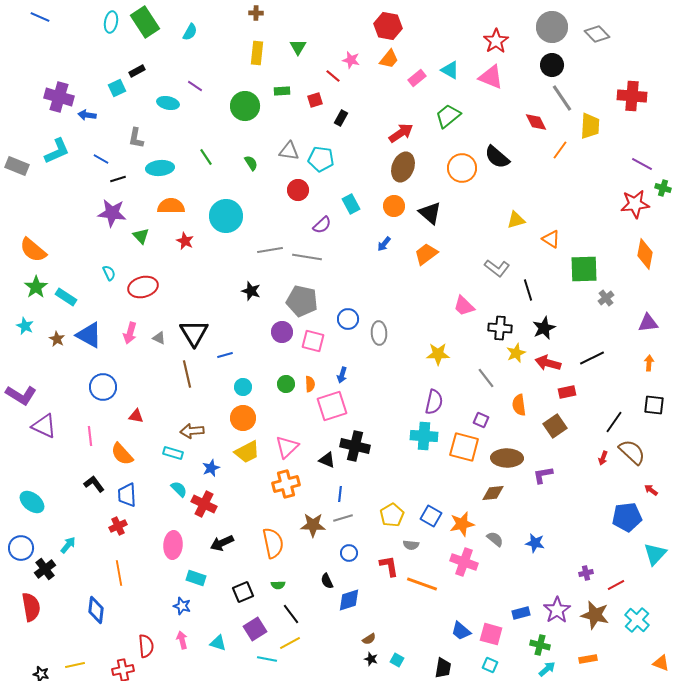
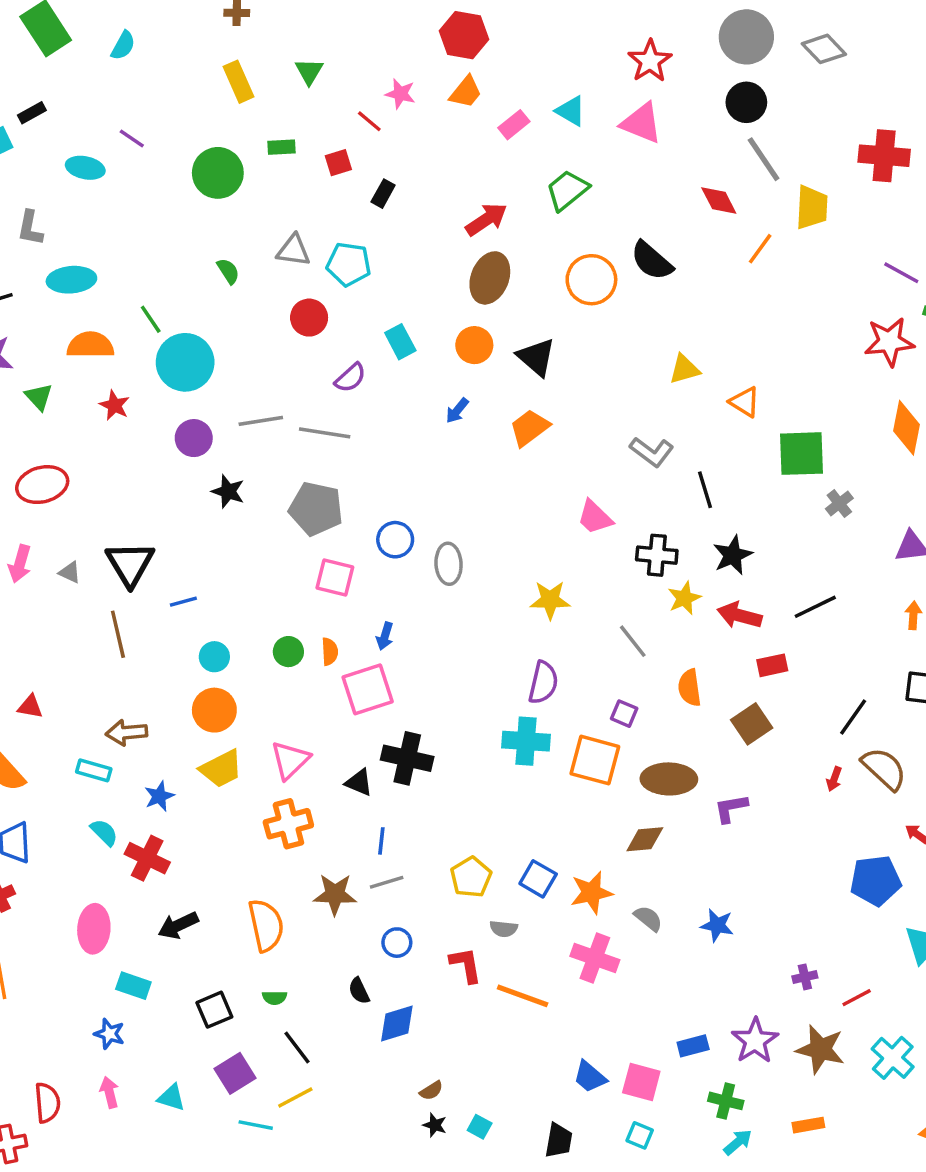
yellow rectangle: (257, 53) -> (238, 82), turned -30
green line: (206, 157) -> (151, 319), moved
purple circle: (282, 332) -> (194, 438), moved

